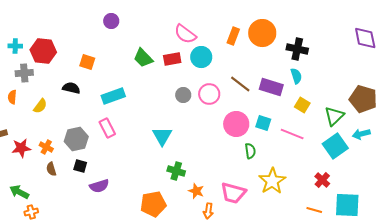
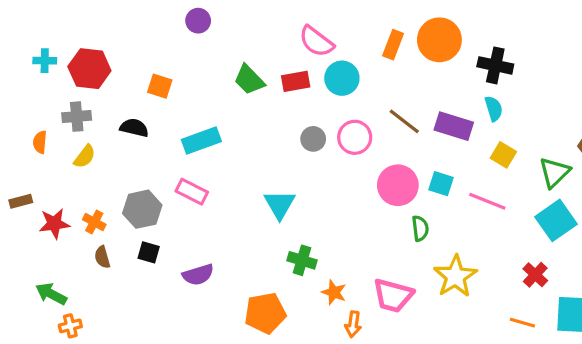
gray cross: (24, 73) -> (77, 117), moved
pink rectangle: (107, 128) -> (192, 192), turned -36
purple semicircle: (99, 186) -> (198, 275), moved

